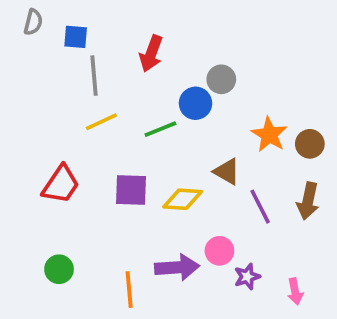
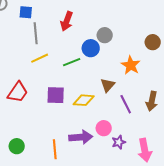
brown circle: (310, 144) -> (153, 42), moved
brown triangle: (227, 172) -> (108, 85), turned 42
green circle: (59, 269) -> (17, 146), moved
pink arrow: (295, 291) -> (145, 150), size x1.6

